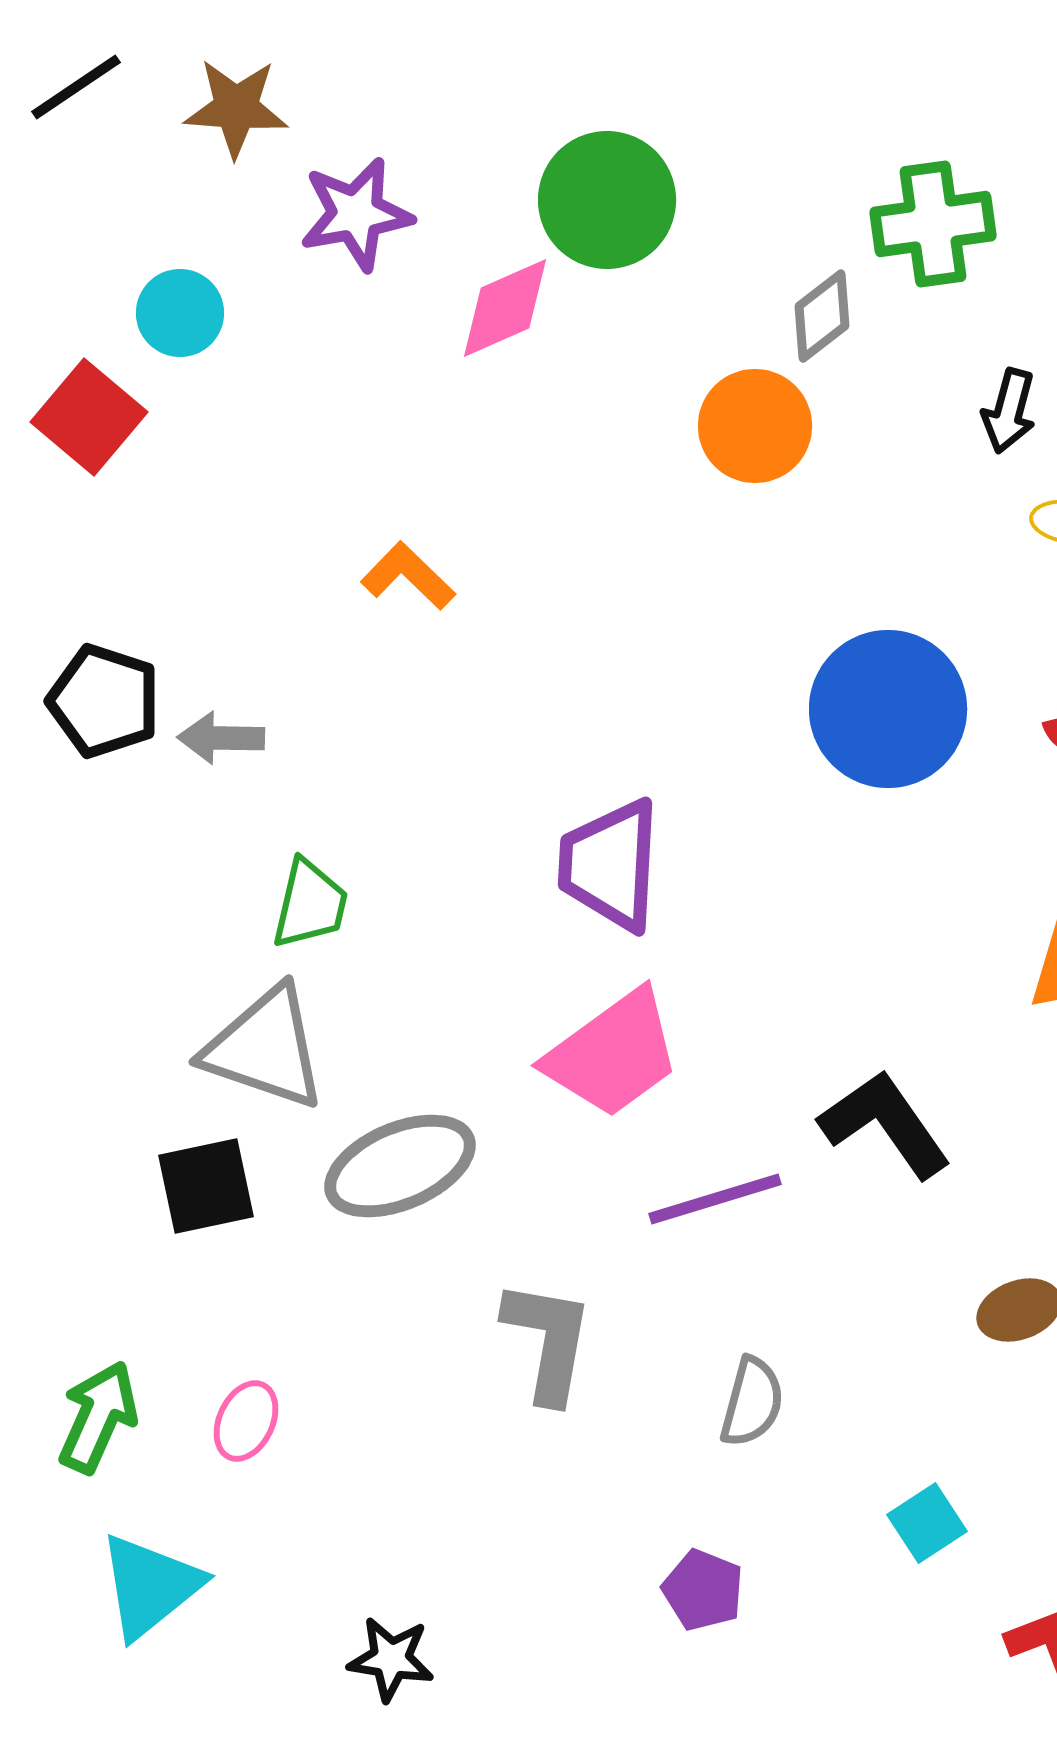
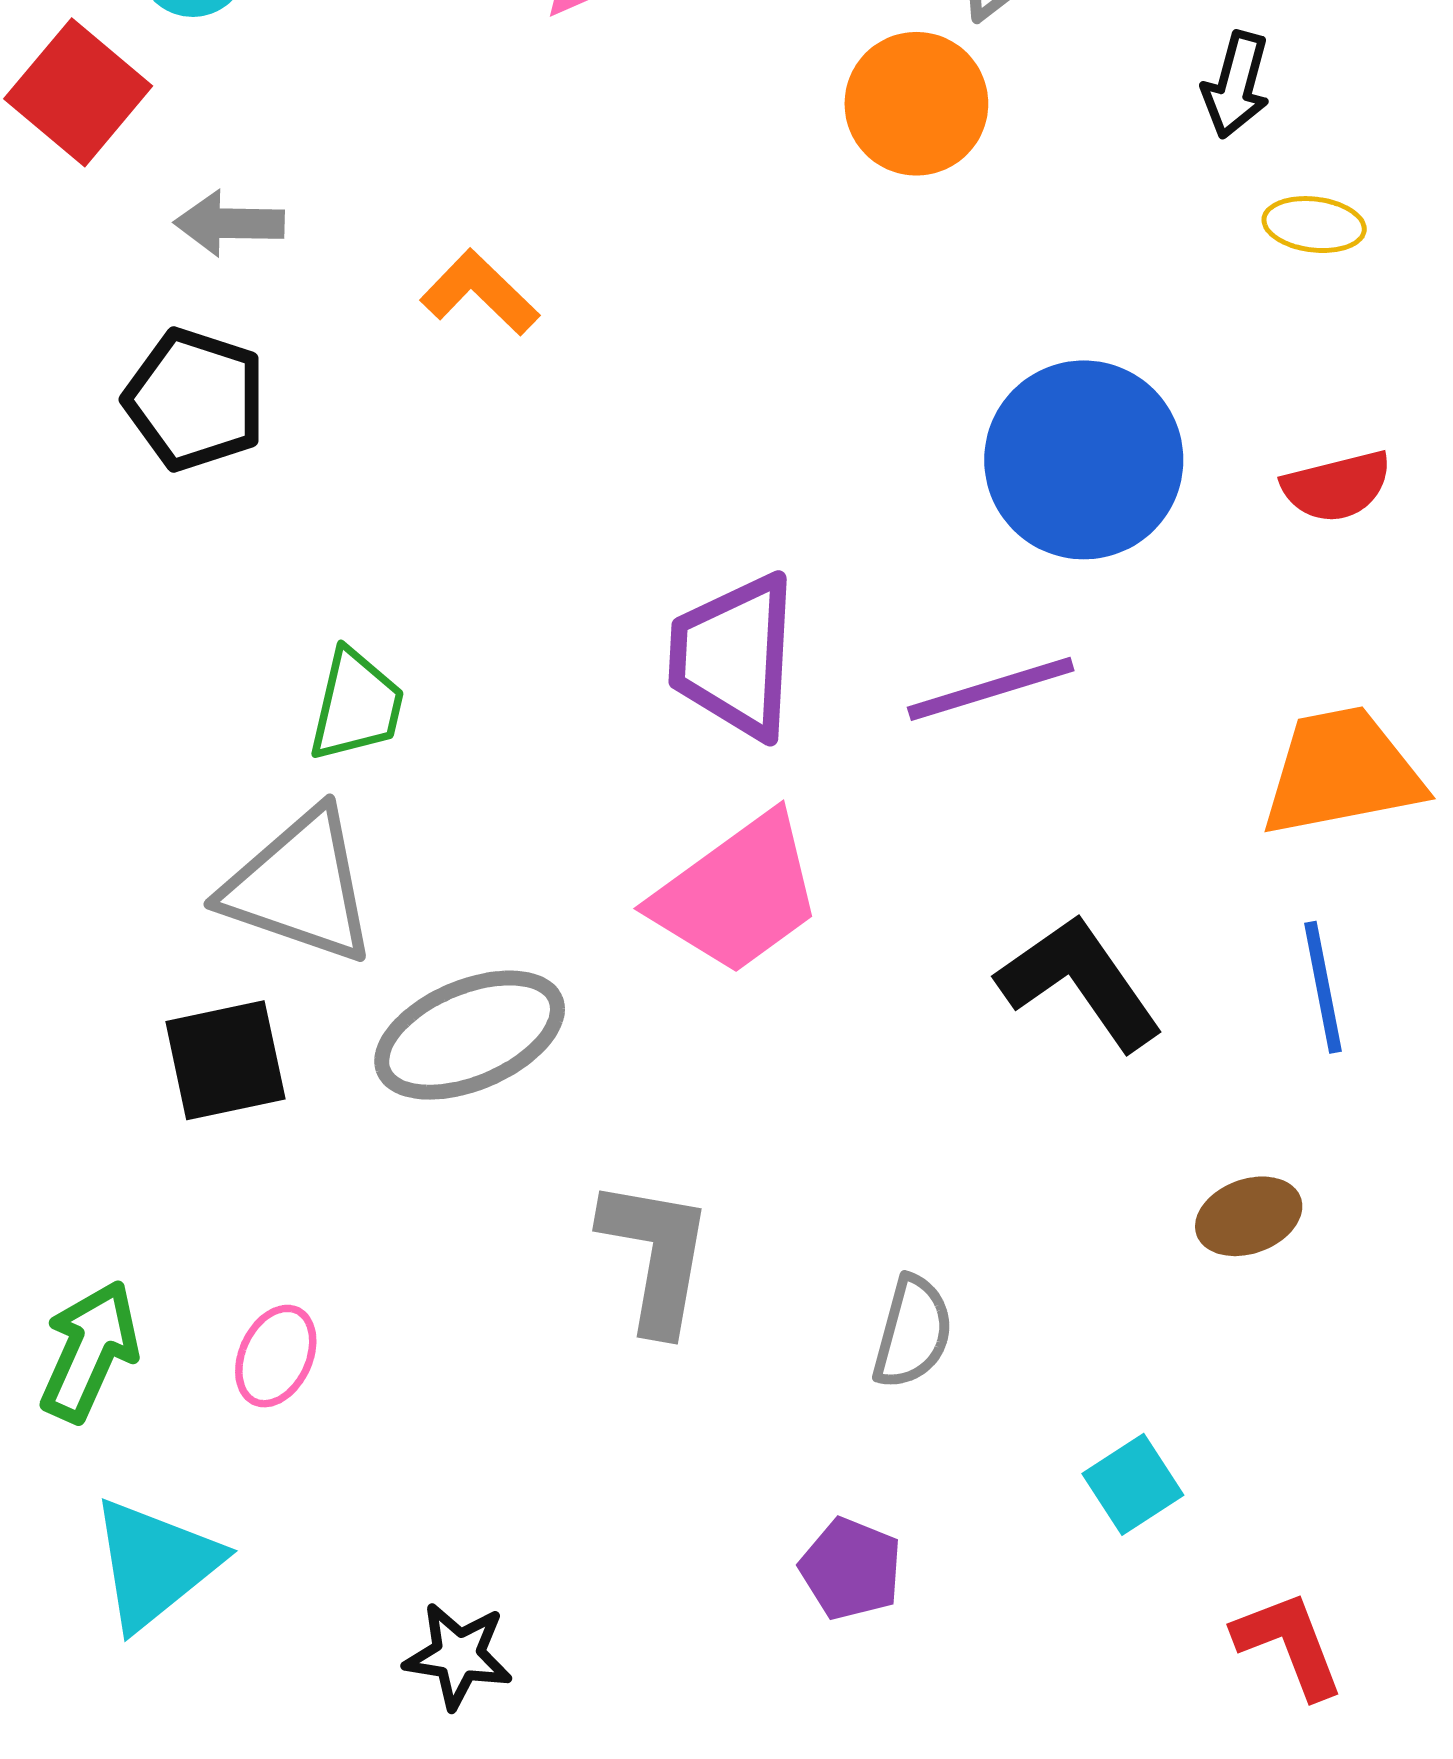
black pentagon: (104, 701) -> (195, 399), moved
gray arrow: (221, 738) -> (229, 223), moved
purple line: (715, 1199) -> (991, 689), moved

